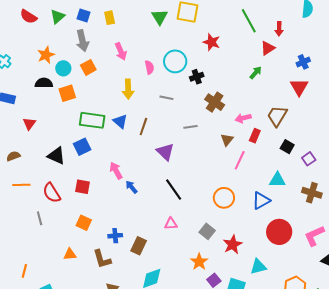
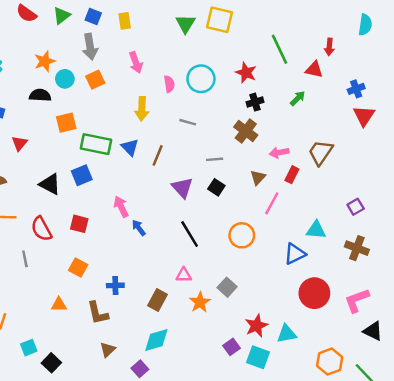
green line: (249, 21) -> (279, 49), moved
red star: (212, 42) -> (246, 73), moved
red triangle: (268, 48) -> (314, 70), turned 42
black cross: (197, 77) -> (255, 102), moved
red triangle: (299, 87) -> (364, 116), moved
orange square: (67, 93) -> (66, 123), moved
black square: (287, 147) -> (216, 187), moved
orange circle: (224, 198) -> (242, 235), moved
red star: (233, 245) -> (256, 326), moved
brown rectangle: (139, 246) -> (157, 300), moved
orange star: (199, 262) -> (200, 302), moved

